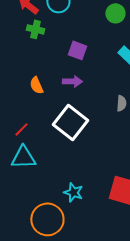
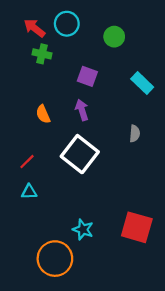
green circle: (115, 13) -> (114, 37), moved
purple arrow: (72, 81) -> (82, 110), turned -108
cyan triangle: (23, 157) -> (29, 192), size x0.6

